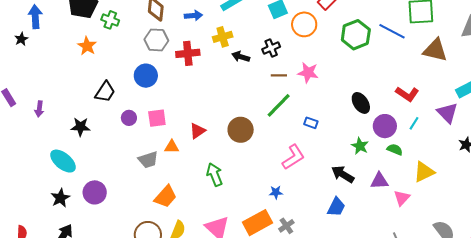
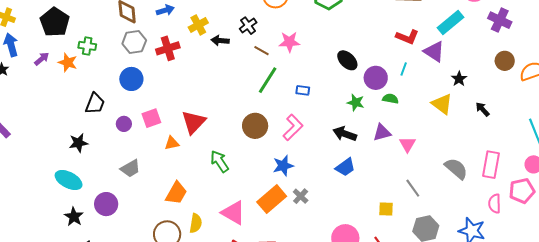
green cross: (110, 20) -> (87, 46), moved
brown line: (279, 75) -> (262, 51), turned 42
red L-shape: (407, 94) -> (407, 37), moved
purple arrow: (39, 109) -> (42, 59), moved, turned -126
brown circle: (241, 130) -> (255, 126), moved
red triangle: (197, 131) -> (194, 122), size x1.5
gray trapezoid: (148, 160) -> (130, 168), moved
yellow triangle: (424, 172) -> (442, 104), moved, turned -45
blue star: (276, 192) -> (283, 166), size x1.5
blue trapezoid: (336, 207) -> (345, 167), turned 40

